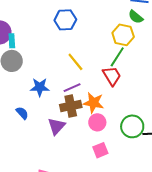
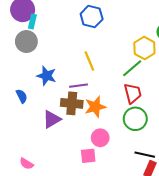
red trapezoid: (112, 76) -> (133, 93), moved
orange star: (93, 103) -> (95, 107), turned 30
pink circle: (97, 122) -> (100, 138), moved
green circle: (132, 126) -> (135, 119), moved

